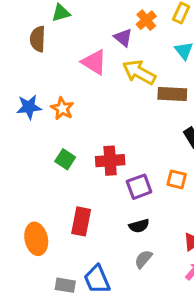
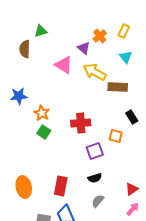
orange star: (62, 108) -> (42, 113), moved
red cross: (110, 161) -> (81, 123), moved
orange square: (177, 179) -> (116, 136), moved
red rectangle: (81, 221) -> (61, 186), moved

